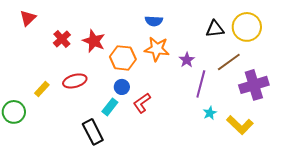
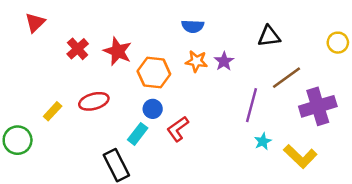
yellow circle: (247, 27) -> (338, 43), moved, size x0.6
orange star: (157, 49) -> (196, 61), size x0.7
purple star: (187, 60) -> (224, 61), moved

